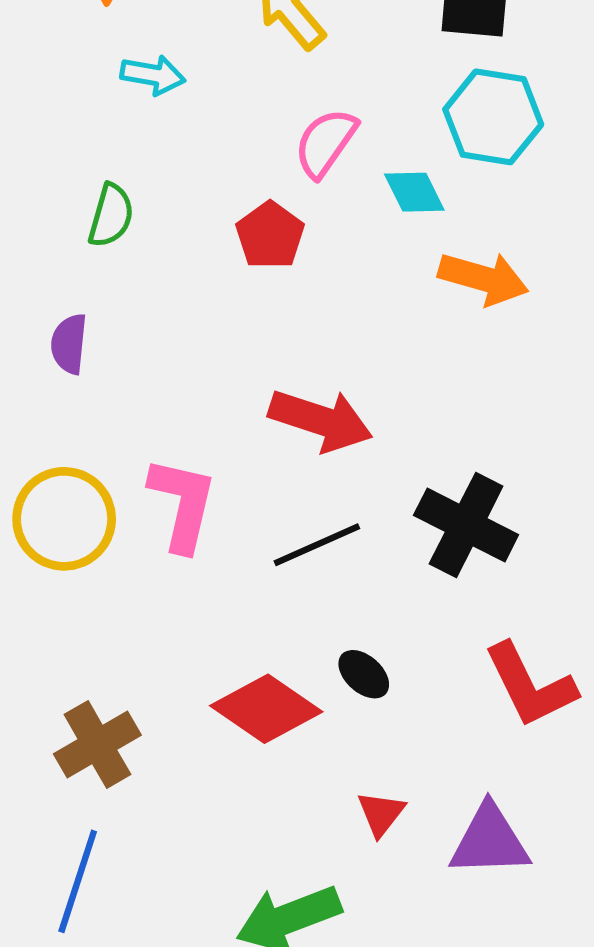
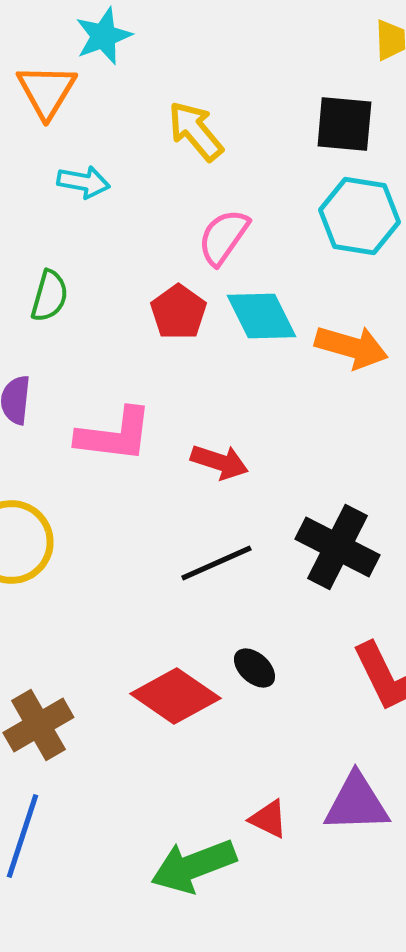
cyan diamond: (414, 192) -> (261, 316), moved, size x1.4
red arrow: (321, 420) -> (219, 462), size x0.7
pink L-shape: (182, 504) -> (114, 435), moved, turned 84
red triangle: (381, 814) -> (268, 819), moved, turned -42

